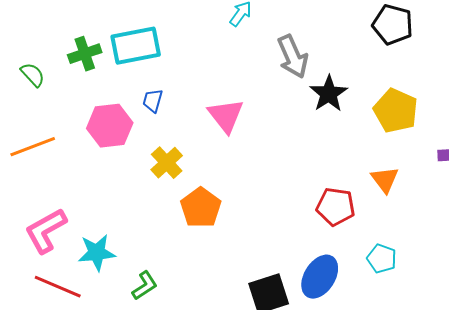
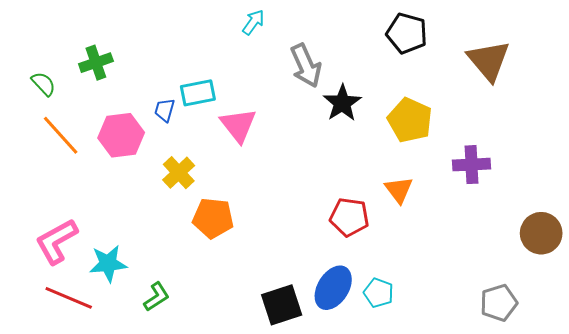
cyan rectangle: (136, 46) -> (198, 93), moved, size x0.7
orange line: (33, 147) -> (61, 135), moved, turned 69
orange pentagon: (201, 208) -> (213, 218), turned -30
cyan pentagon: (382, 259) -> (379, 293), moved

